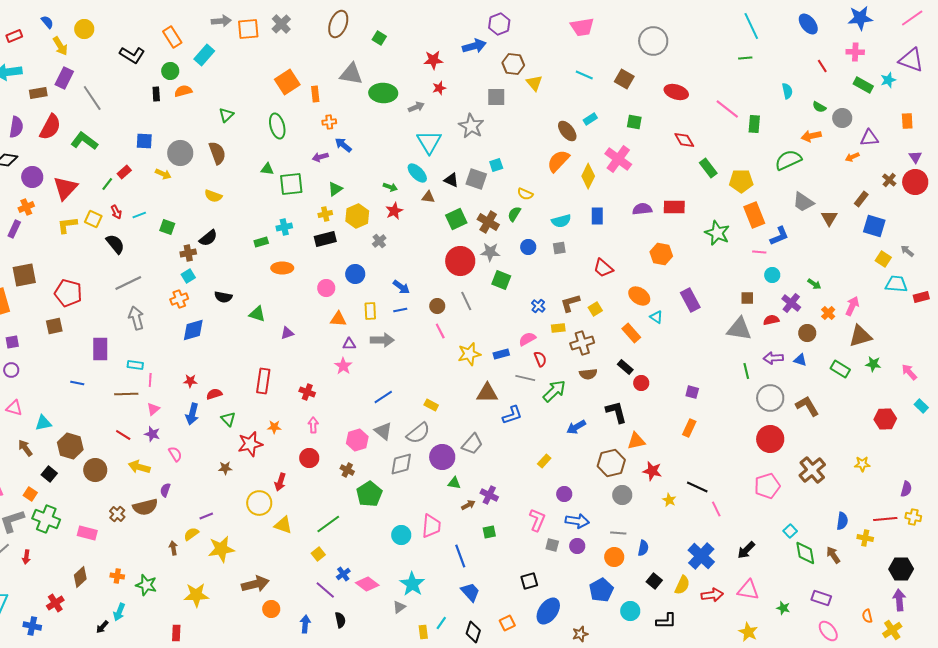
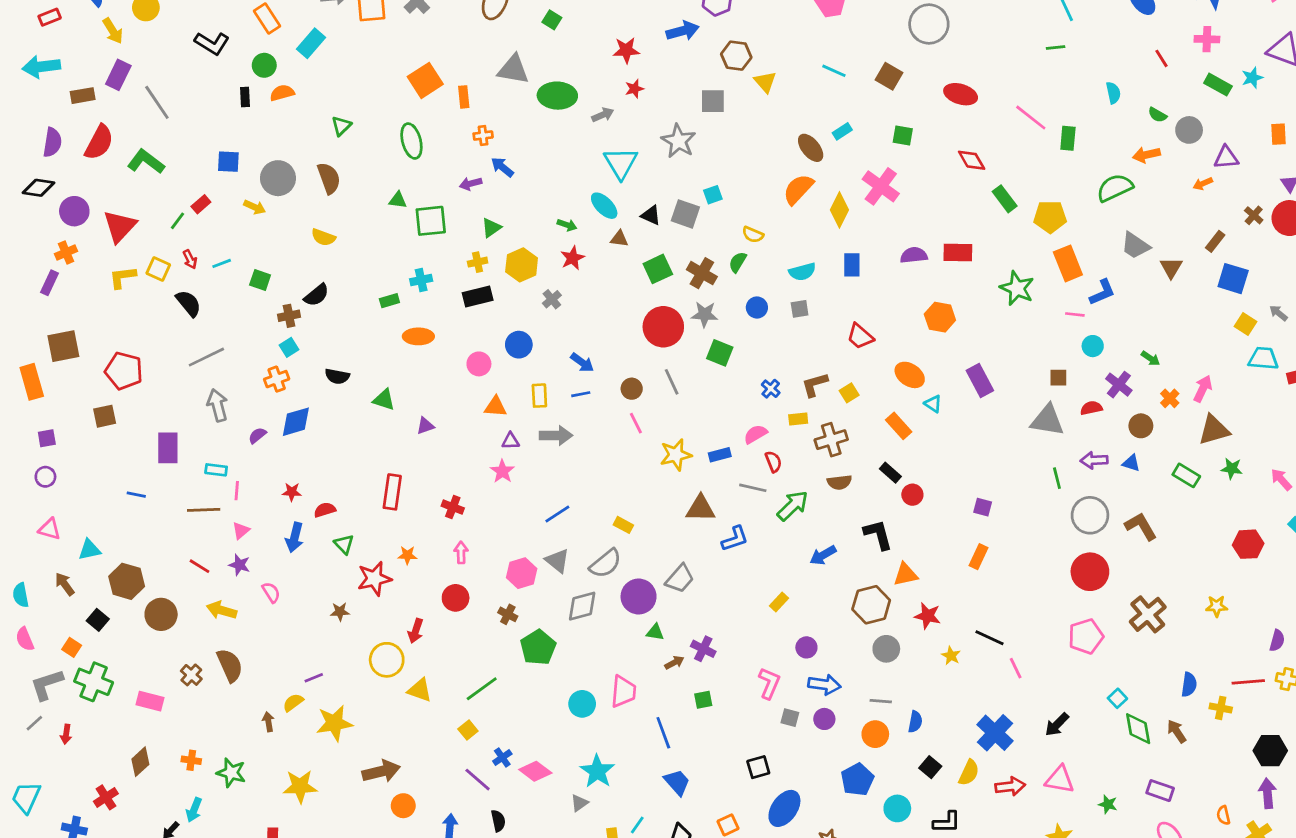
purple semicircle: (165, 490) -> (257, 435), moved, turned 32
brown semicircle: (145, 507) -> (230, 665), turned -100

